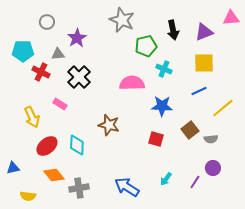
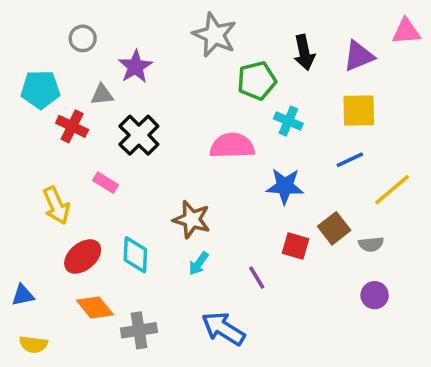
red square: (156, 139) -> (295, 246), moved
cyan arrow: (166, 179) -> (199, 264), moved
purple line: (195, 182) -> (257, 278), moved, turned -64
yellow semicircle: (28, 196) -> (33, 344), moved

